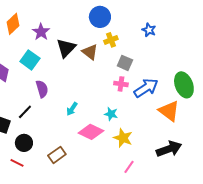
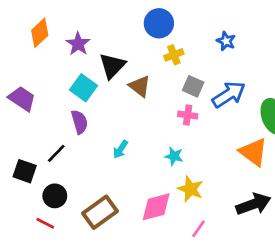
brown triangle: (90, 52) -> (140, 86), moved
cyan square: (30, 60) -> (84, 88), moved
blue arrow: (146, 88) -> (229, 94), moved
pink diamond: (91, 132) -> (156, 207), moved, turned -40
brown rectangle: (57, 155) -> (100, 212), size x1.4

